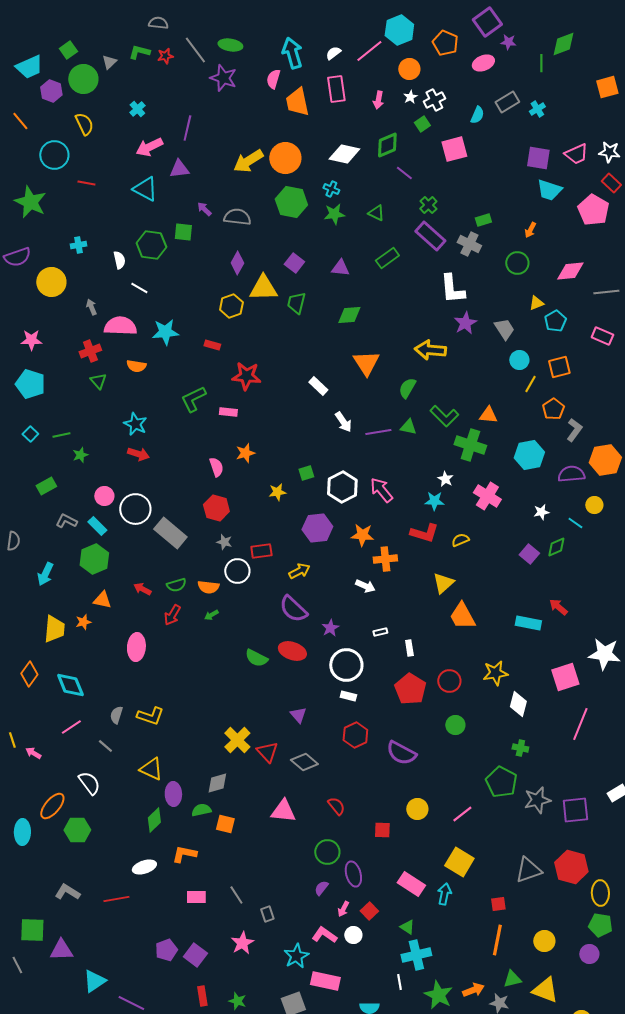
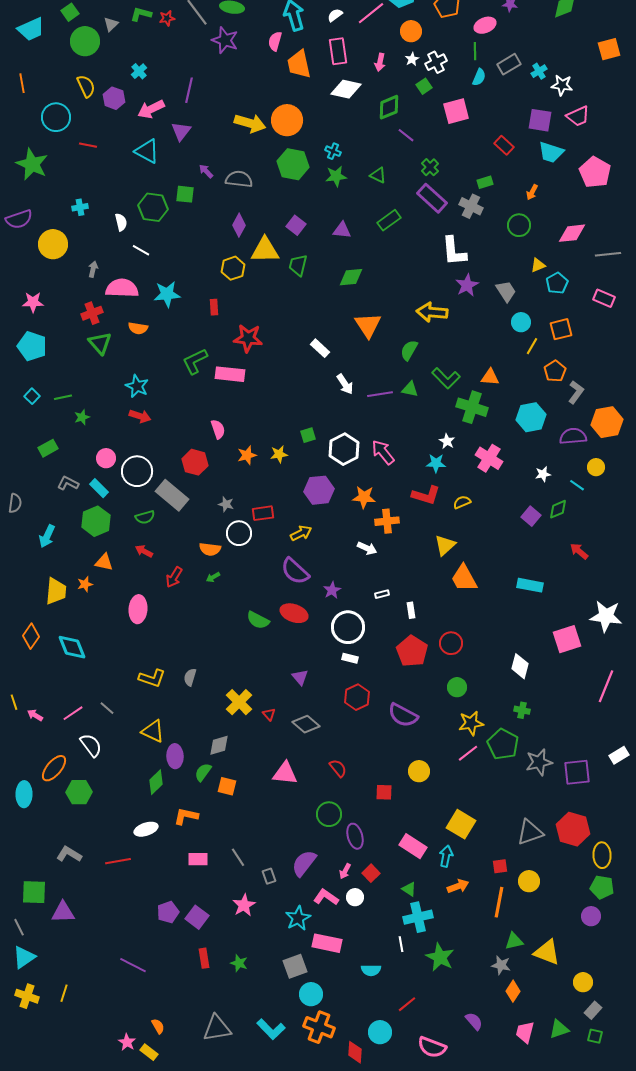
green line: (541, 63) -> (475, 51), moved
purple hexagon: (51, 91) -> (114, 98), moved
orange line: (20, 121) -> (22, 83), turned 30
white star: (609, 152) -> (562, 85), moved
white diamond: (344, 154) -> (346, 89), moved
yellow arrow: (248, 161) -> (250, 123), turned -132
purple triangle: (179, 169) -> (181, 131), turned -45
red rectangle: (611, 183) -> (504, 145), moved
gray arrow: (91, 307) -> (93, 269), turned 35
red rectangle: (212, 345) -> (214, 307), turned 70
green triangle: (98, 381) -> (100, 343), size x1.4
pink rectangle: (228, 412) -> (230, 374), size x1.6
orange star: (245, 453) -> (247, 455), moved
red hexagon: (216, 508) -> (195, 462), moved
green semicircle: (176, 585) -> (145, 517), moved
red arrow: (558, 607) -> (579, 551), moved
yellow star: (495, 673) -> (471, 723), moved
gray semicircle: (116, 715) -> (190, 677), moved
pink line: (580, 724) -> (606, 686), moved
pink line: (71, 727) -> (73, 713), moved
red triangle: (267, 752) -> (269, 714), size x0.6
green semicircle: (201, 810) -> (203, 772), turned -42
pink line: (462, 814) -> (468, 753), moved
purple semicircle: (321, 888) -> (304, 863), moved, size x1.8
yellow circle: (544, 941) -> (529, 881), moved
cyan triangle: (94, 981) -> (24, 957), moved
orange arrow: (473, 990) -> (458, 886), moved

